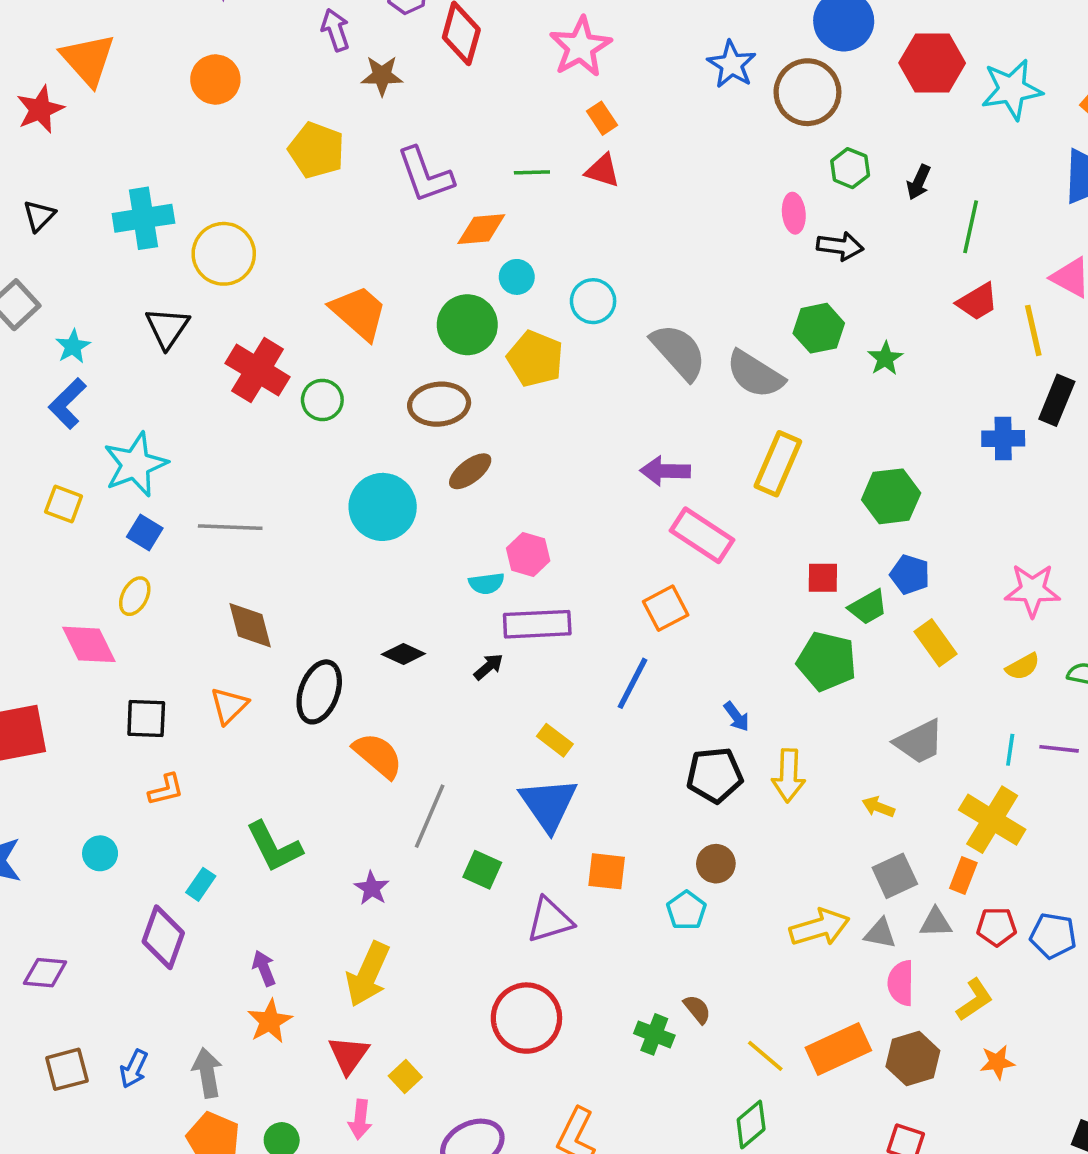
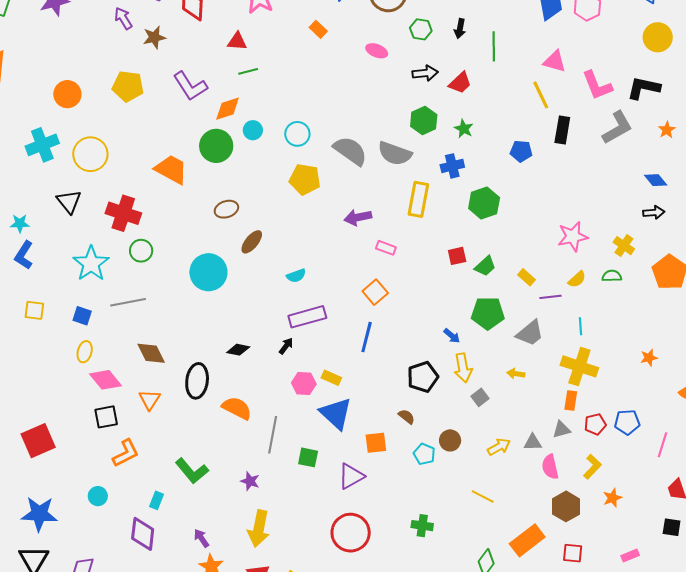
orange circle: (215, 80) -> (67, 94), moved
orange rectangle: (602, 118) -> (318, 29), moved
red triangle: (603, 171) -> (237, 41), moved
pink ellipse: (794, 213) -> (377, 51), moved, turned -50
red trapezoid: (977, 302) -> (460, 83), moved
green circle: (467, 325) -> (216, 146), moved
cyan star: (73, 346) -> (20, 223), turned -30
yellow pentagon: (535, 359) -> (305, 179), moved
green circle: (322, 400) -> (141, 251), moved
brown ellipse: (439, 404) -> (226, 209), size x0.7
blue cross: (1003, 438) -> (452, 166), moved
cyan star: (135, 464) -> (91, 264), moved
pink rectangle: (702, 535) -> (386, 248), size x0.6
pink hexagon: (528, 554) -> (304, 383), moved
blue pentagon: (910, 575) -> (521, 151), moved
cyan semicircle: (486, 583) -> (296, 276), moved
yellow rectangle: (935, 643) -> (526, 277), size x0.7
pink diamond: (89, 644) -> (105, 380), moved
green pentagon: (827, 661) -> (488, 313), moved
blue arrow: (737, 717) -> (452, 336), moved
purple line: (1059, 749) -> (551, 297), moved
orange L-shape: (166, 790) -> (126, 453), size x1.4
brown circle: (716, 864) -> (450, 440), moved
gray square: (895, 876) -> (480, 397), moved, size x0.7
yellow arrow: (820, 927) -> (499, 447), size x0.7
brown semicircle: (697, 1009) -> (407, 417), moved
orange rectangle: (838, 1049) -> (527, 540), moved
yellow line: (765, 1056) -> (483, 497), moved

